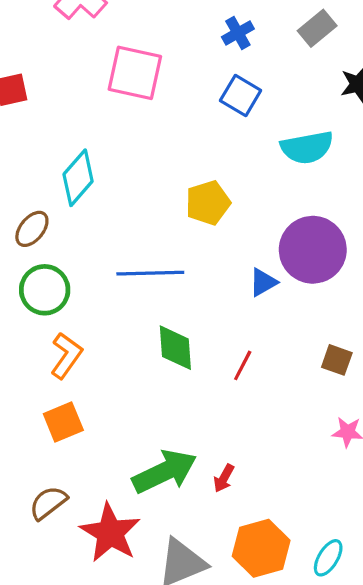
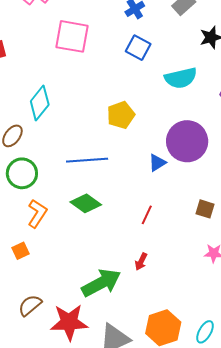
green diamond: (175, 348) -> (86, 203), moved, turned -48
orange square: (63, 422) -> (21, 251), moved, size x0.7
red arrow: (224, 478) -> (141, 262), moved
red star: (110, 533) -> (69, 322), turned -30

